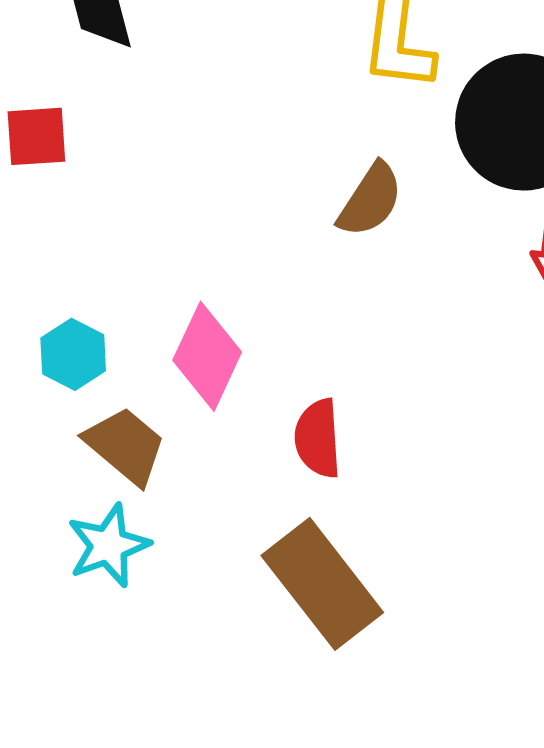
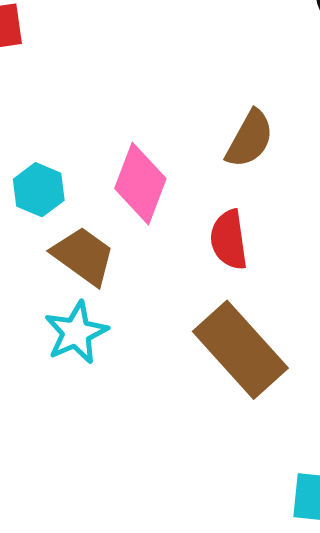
brown semicircle: (370, 200) -> (250, 139), moved

